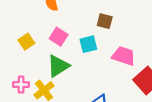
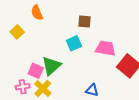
pink square: (59, 37) -> (36, 71), moved
yellow square: (26, 42) -> (17, 32), moved

